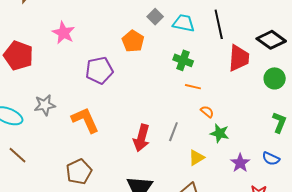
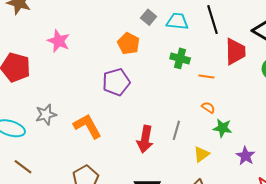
purple pentagon: (99, 70) -> (116, 82), moved
orange line: (193, 87) -> (206, 76), moved

